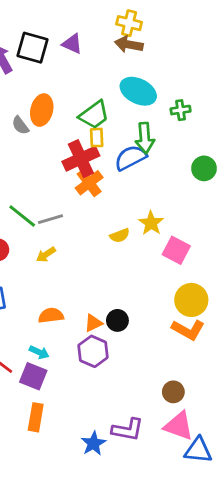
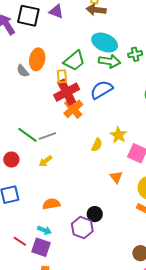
yellow rectangle: (97, 138) -> (62, 76), moved
green arrow: (145, 138) -> (109, 61), moved, turned -75
yellow semicircle: (120, 235) -> (97, 145), turned -40
black circle: (117, 320) -> (95, 214), moved
orange triangle: (93, 323) -> (116, 177), moved, turned -40

